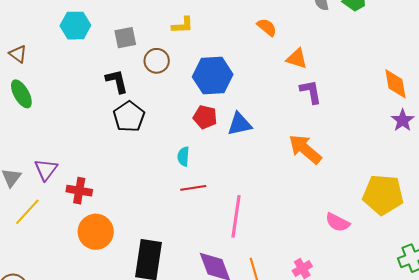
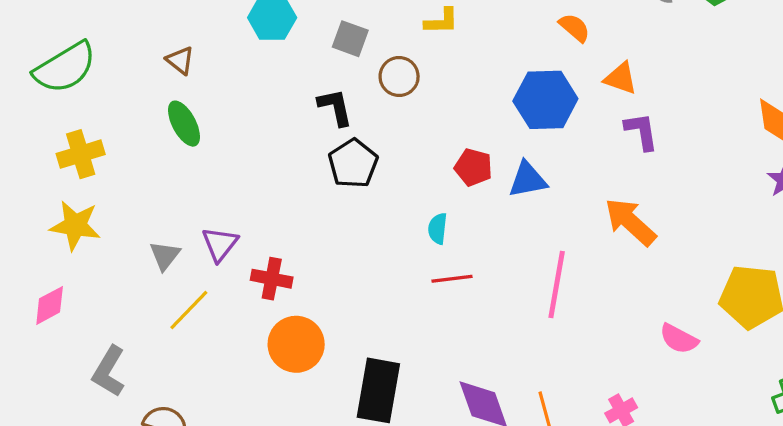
gray square: (125, 38) -> (350, 39), turned 30
blue hexagon: (213, 76) -> (545, 100), moved
pink line: (236, 216) -> (557, 285), moved

